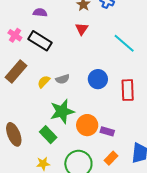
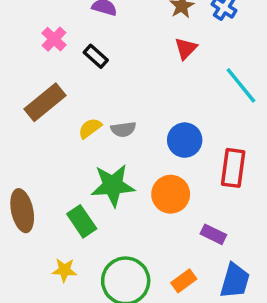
red triangle: (82, 29) -> (186, 48), moved
black rectangle: (40, 41) -> (96, 56), size x0.6
orange circle: (87, 125) -> (171, 194), moved
purple rectangle: (107, 131) -> (213, 234), moved

